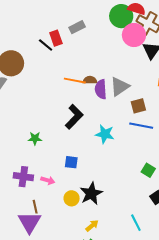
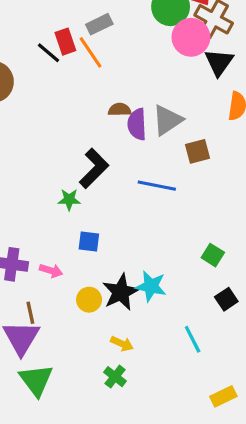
orange line: (75, 81) -> (90, 52), moved, turned 45
blue line: (141, 126) -> (157, 186), moved
cyan star: (105, 134) -> (151, 286), moved
green star: (35, 138) -> (69, 200), moved
yellow arrow: (92, 226) -> (122, 344), turned 64

